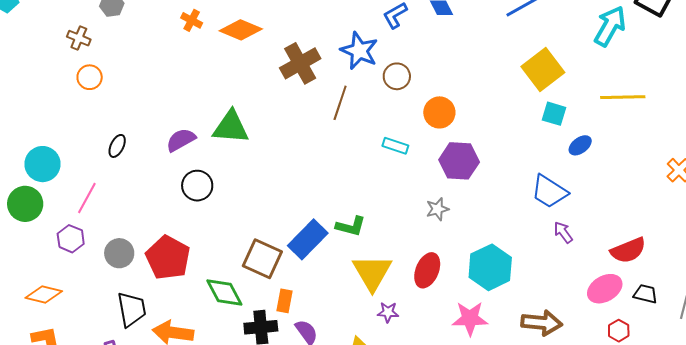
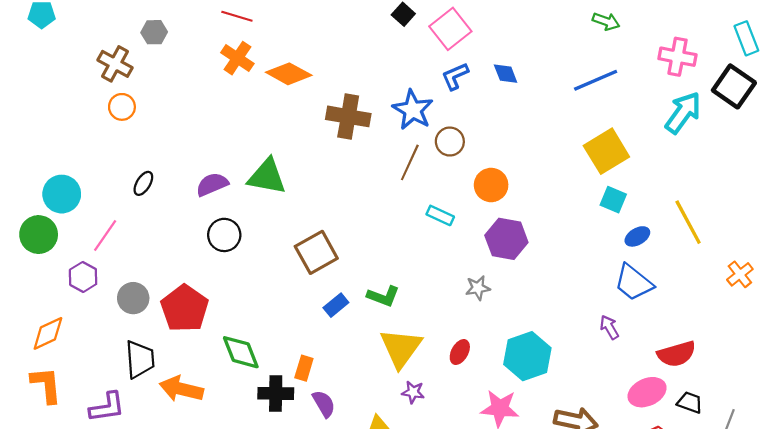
orange cross: (192, 20) -> (237, 58), size x1.4
brown cross: (79, 38) -> (115, 64), size x1.4
brown cross: (300, 63) -> (348, 116), turned 33
yellow line: (623, 97) -> (688, 222), moved, turned 57
brown line: (340, 103) -> (410, 162), moved
blue trapezoid: (549, 191) -> (634, 283), moved
blue rectangle: (308, 239) -> (336, 305), size x0.6
brown square: (262, 259) -> (316, 252), moved, turned 30
red ellipse: (427, 270) -> (460, 352), size x0.7
orange diamond: (44, 295) -> (48, 333), turned -45

